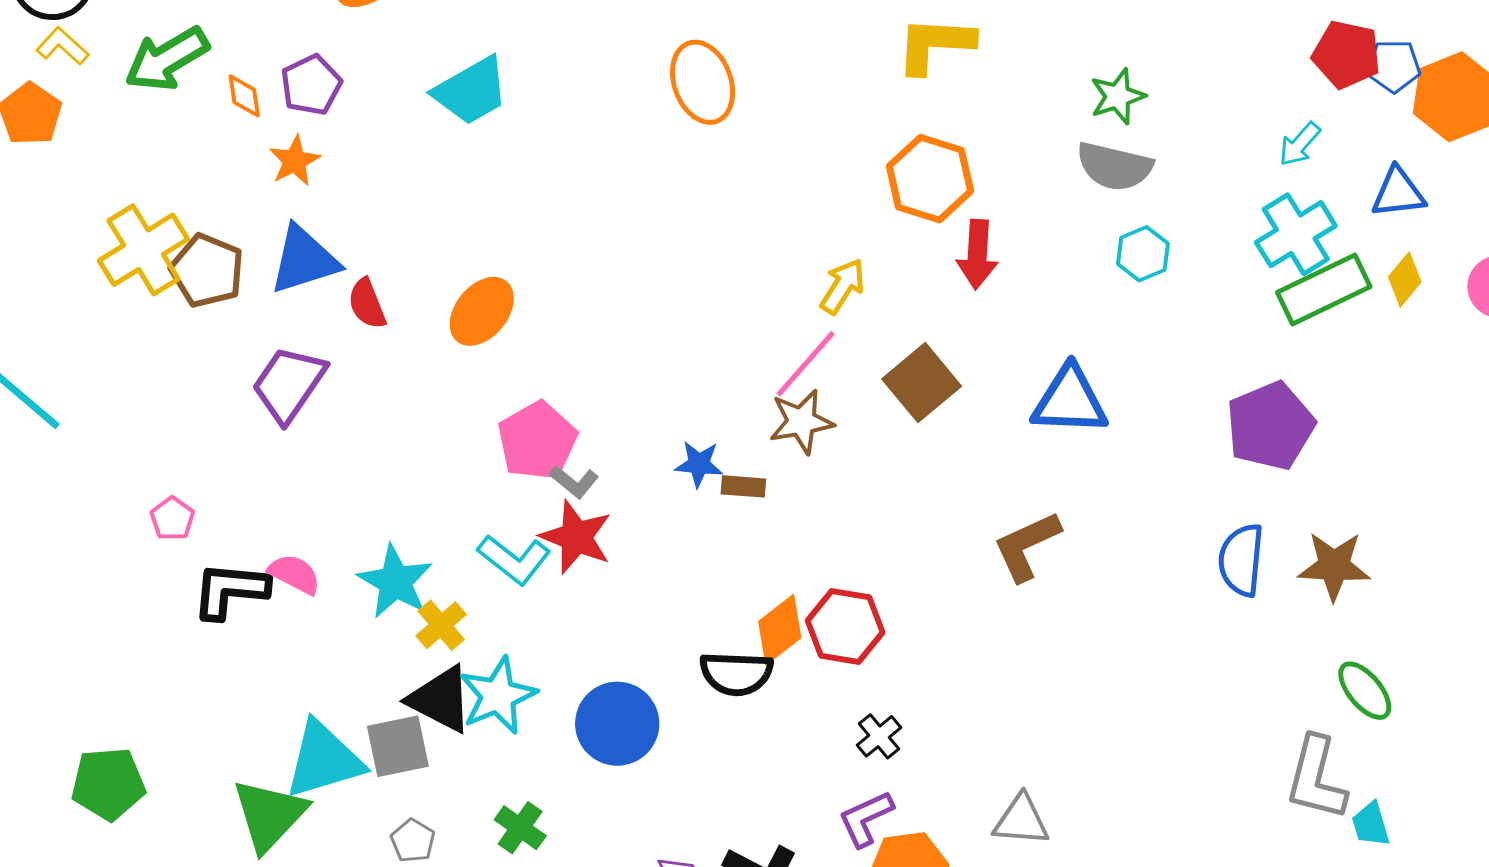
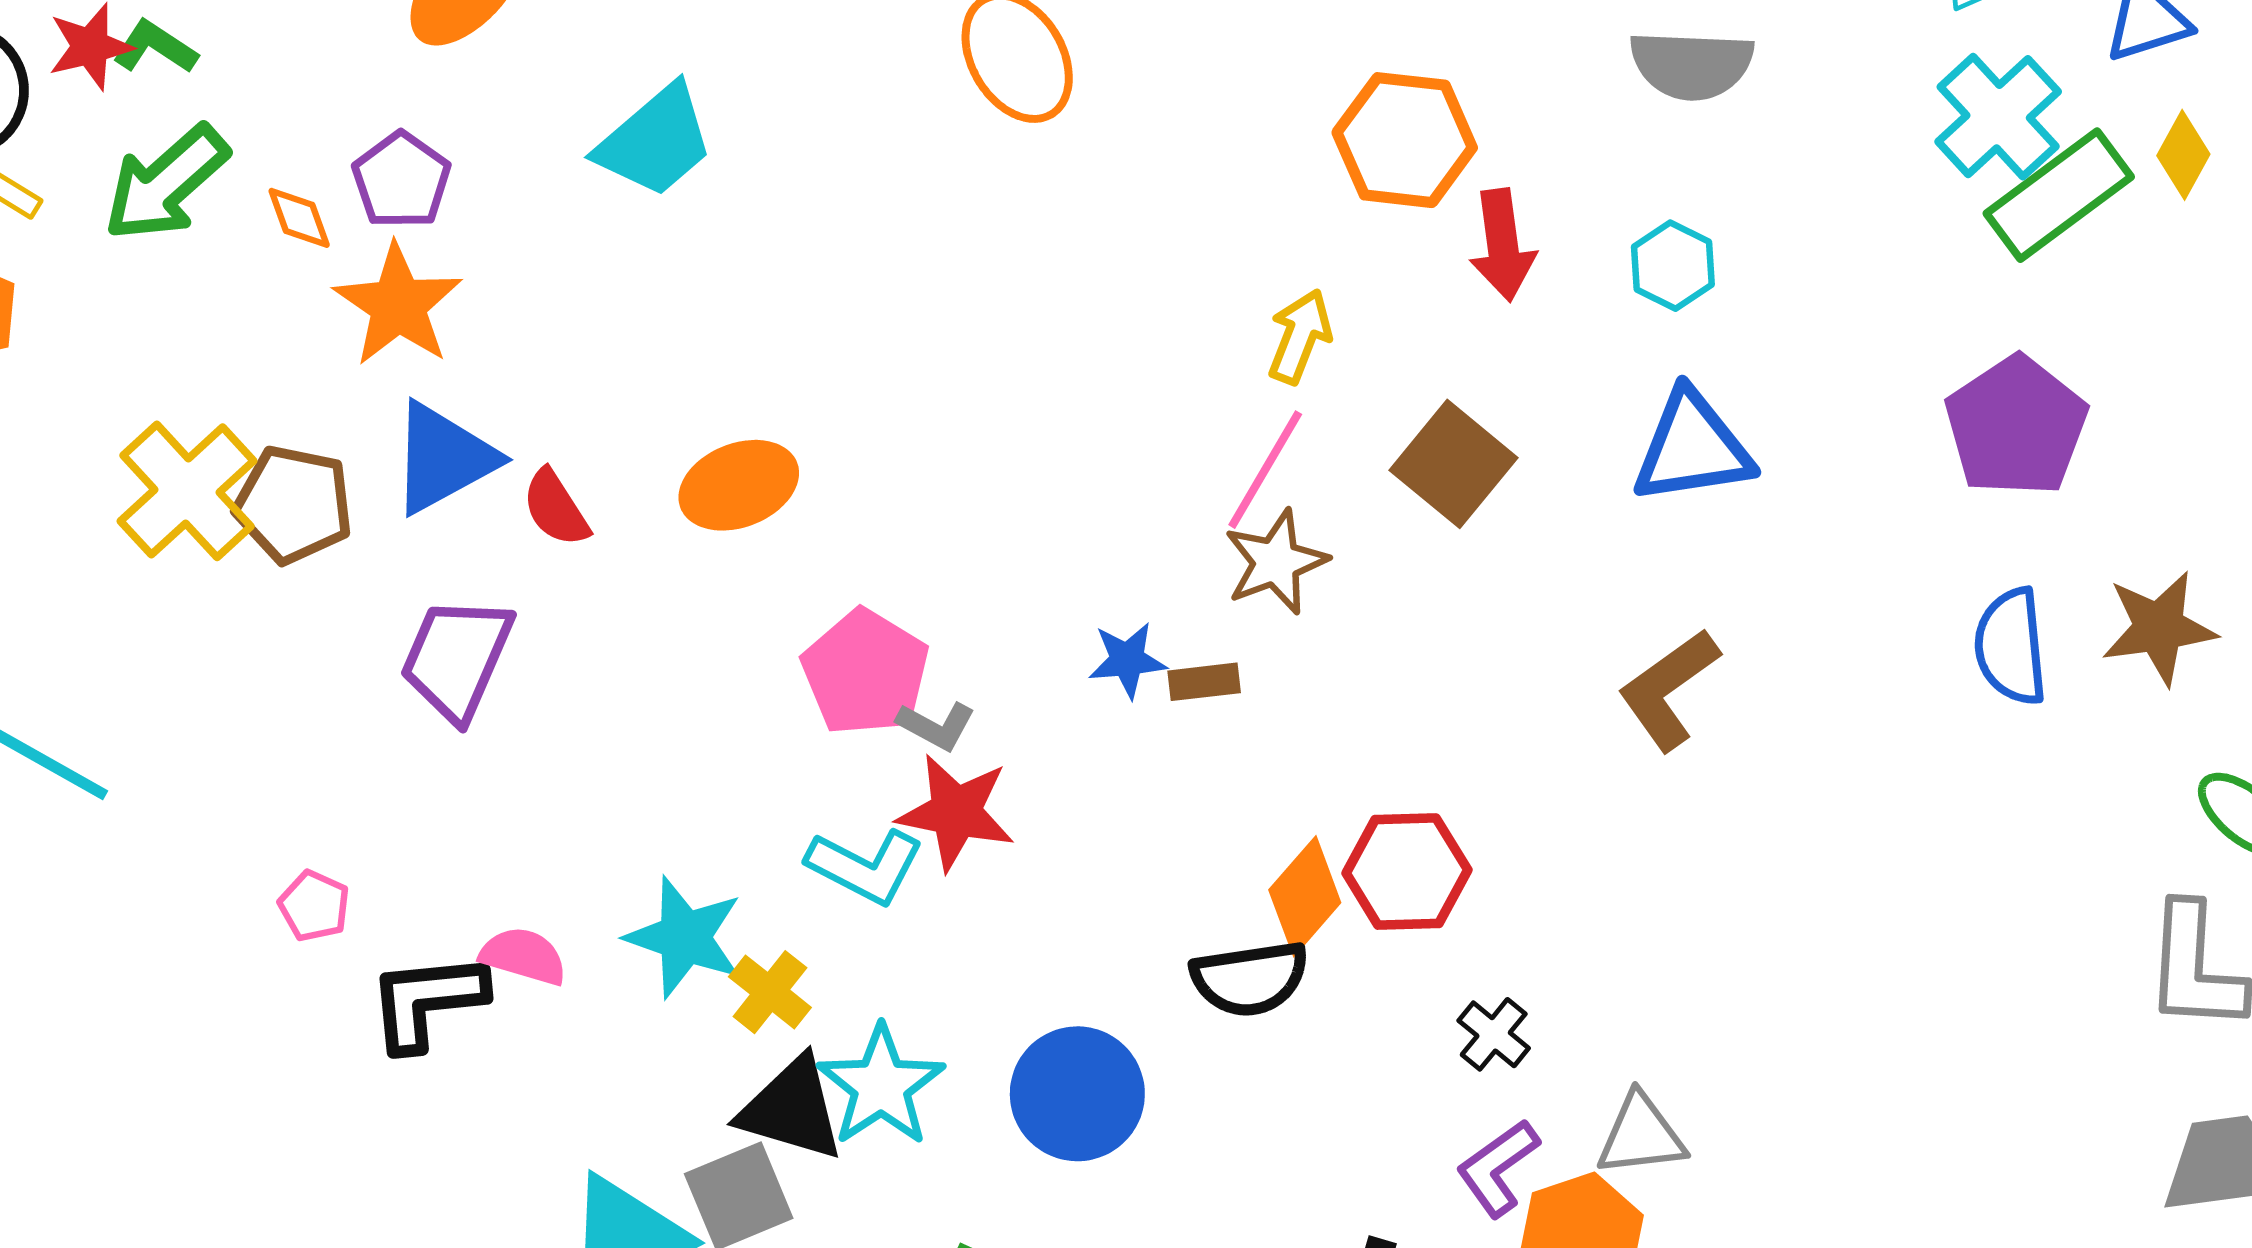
orange star: (295, 161) -> (398, 305), size x1.5
cyan hexagon: (1143, 254) -> (1673, 266), moved
orange ellipse: (482, 311) -> (739, 485), turned 40
gray triangle: (1021, 820) -> (1641, 1135), moved

